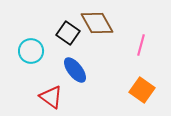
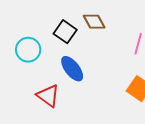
brown diamond: (97, 23) -> (94, 22), size x0.7

